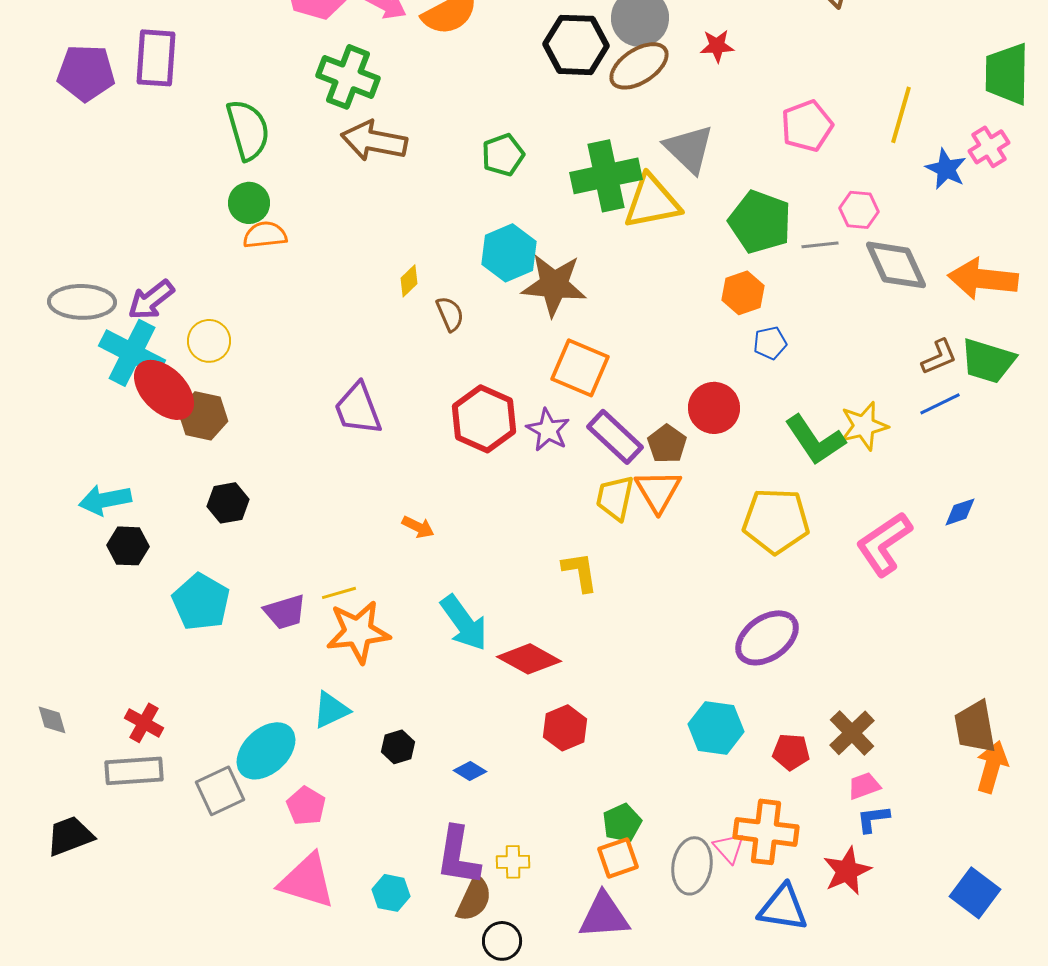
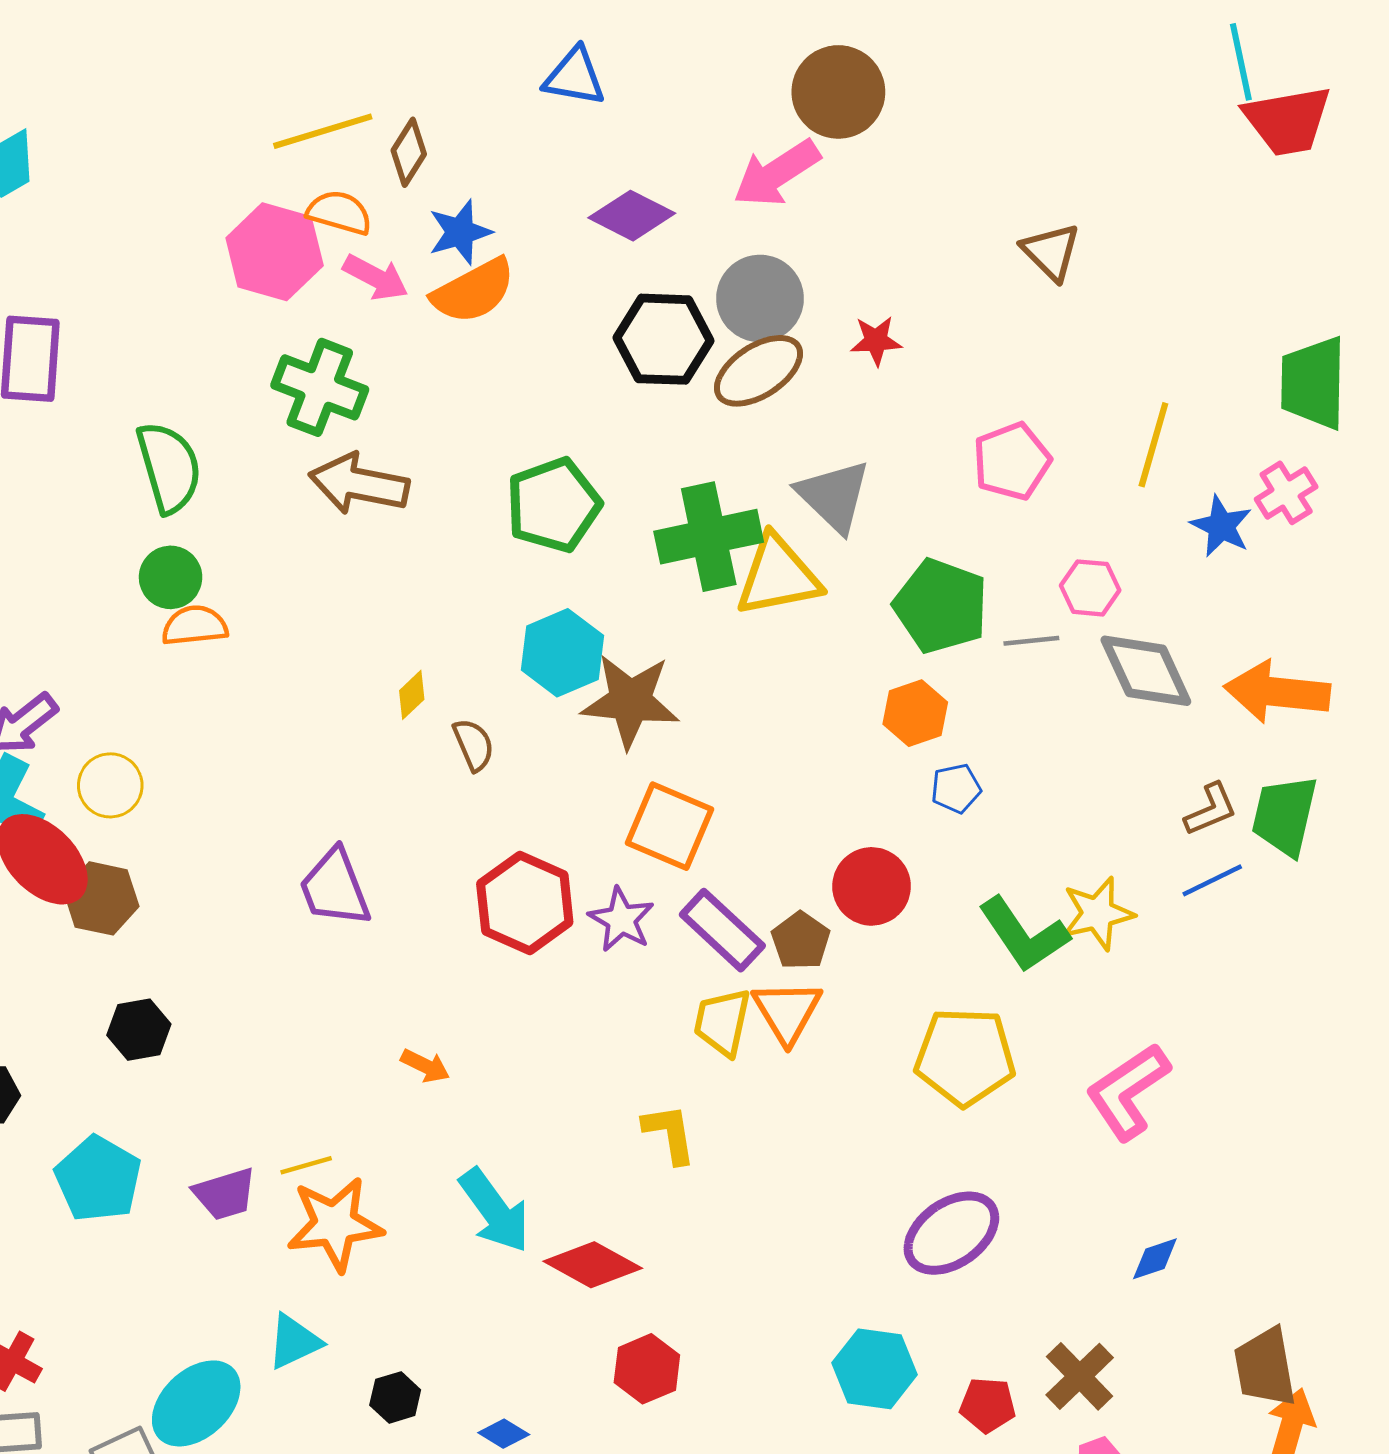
green pentagon: (503, 155) -> (553, 505), size x1.5
green trapezoid: (988, 361) -> (1285, 816), turned 86
blue diamond: (960, 512) -> (1155, 1259), moved

